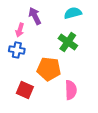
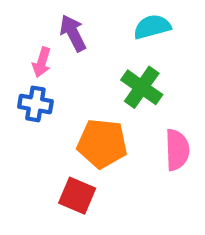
red square: (25, 90) -> (77, 196), moved
pink semicircle: (71, 90) -> (177, 150), moved

